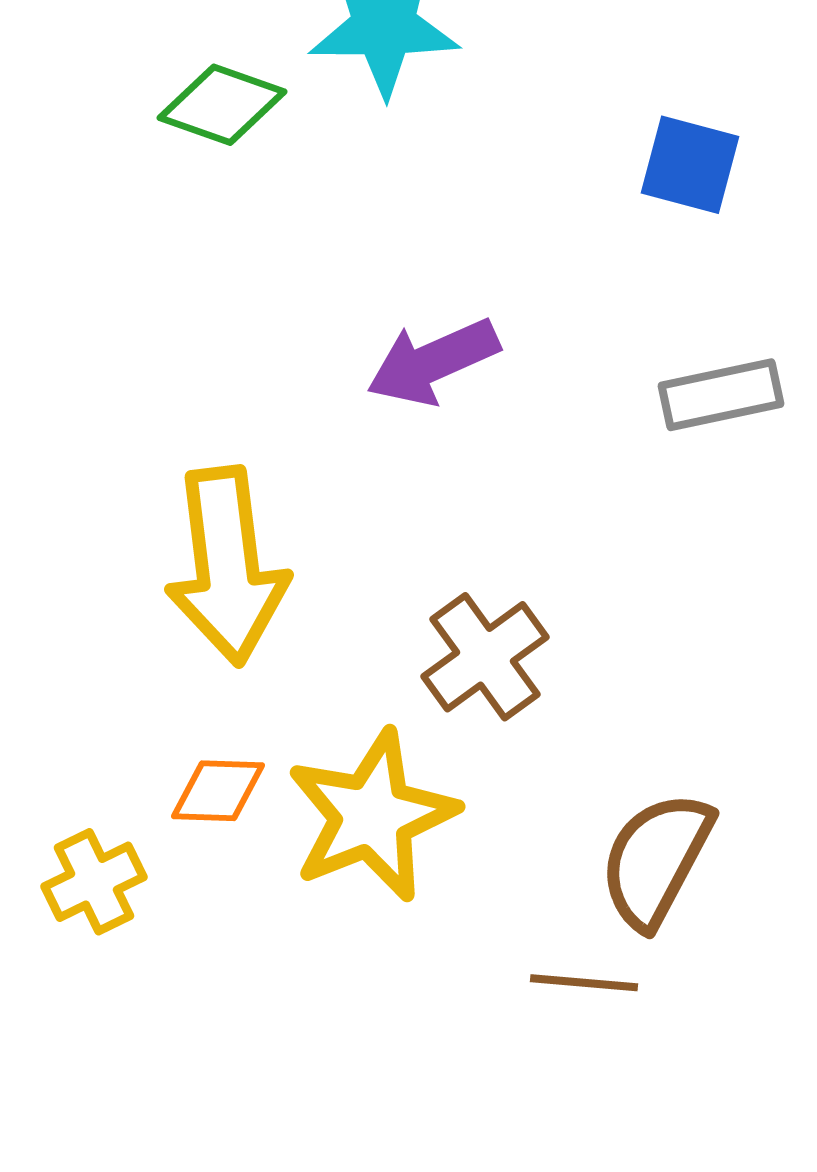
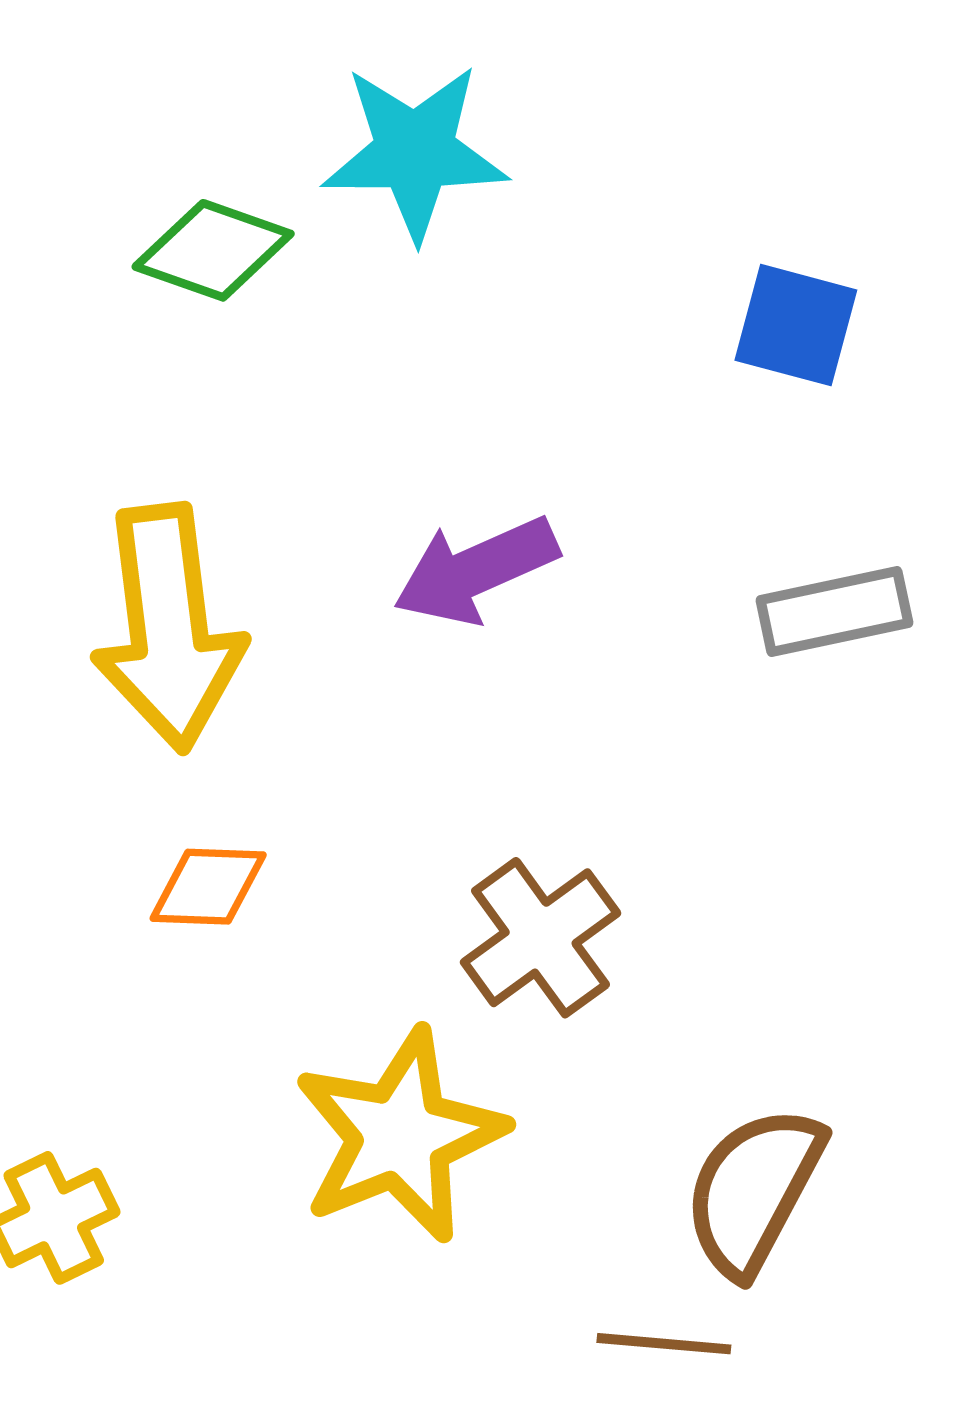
yellow arrow: (227, 566) -> (168, 628), moved
orange diamond: (218, 791) -> (208, 887), moved

